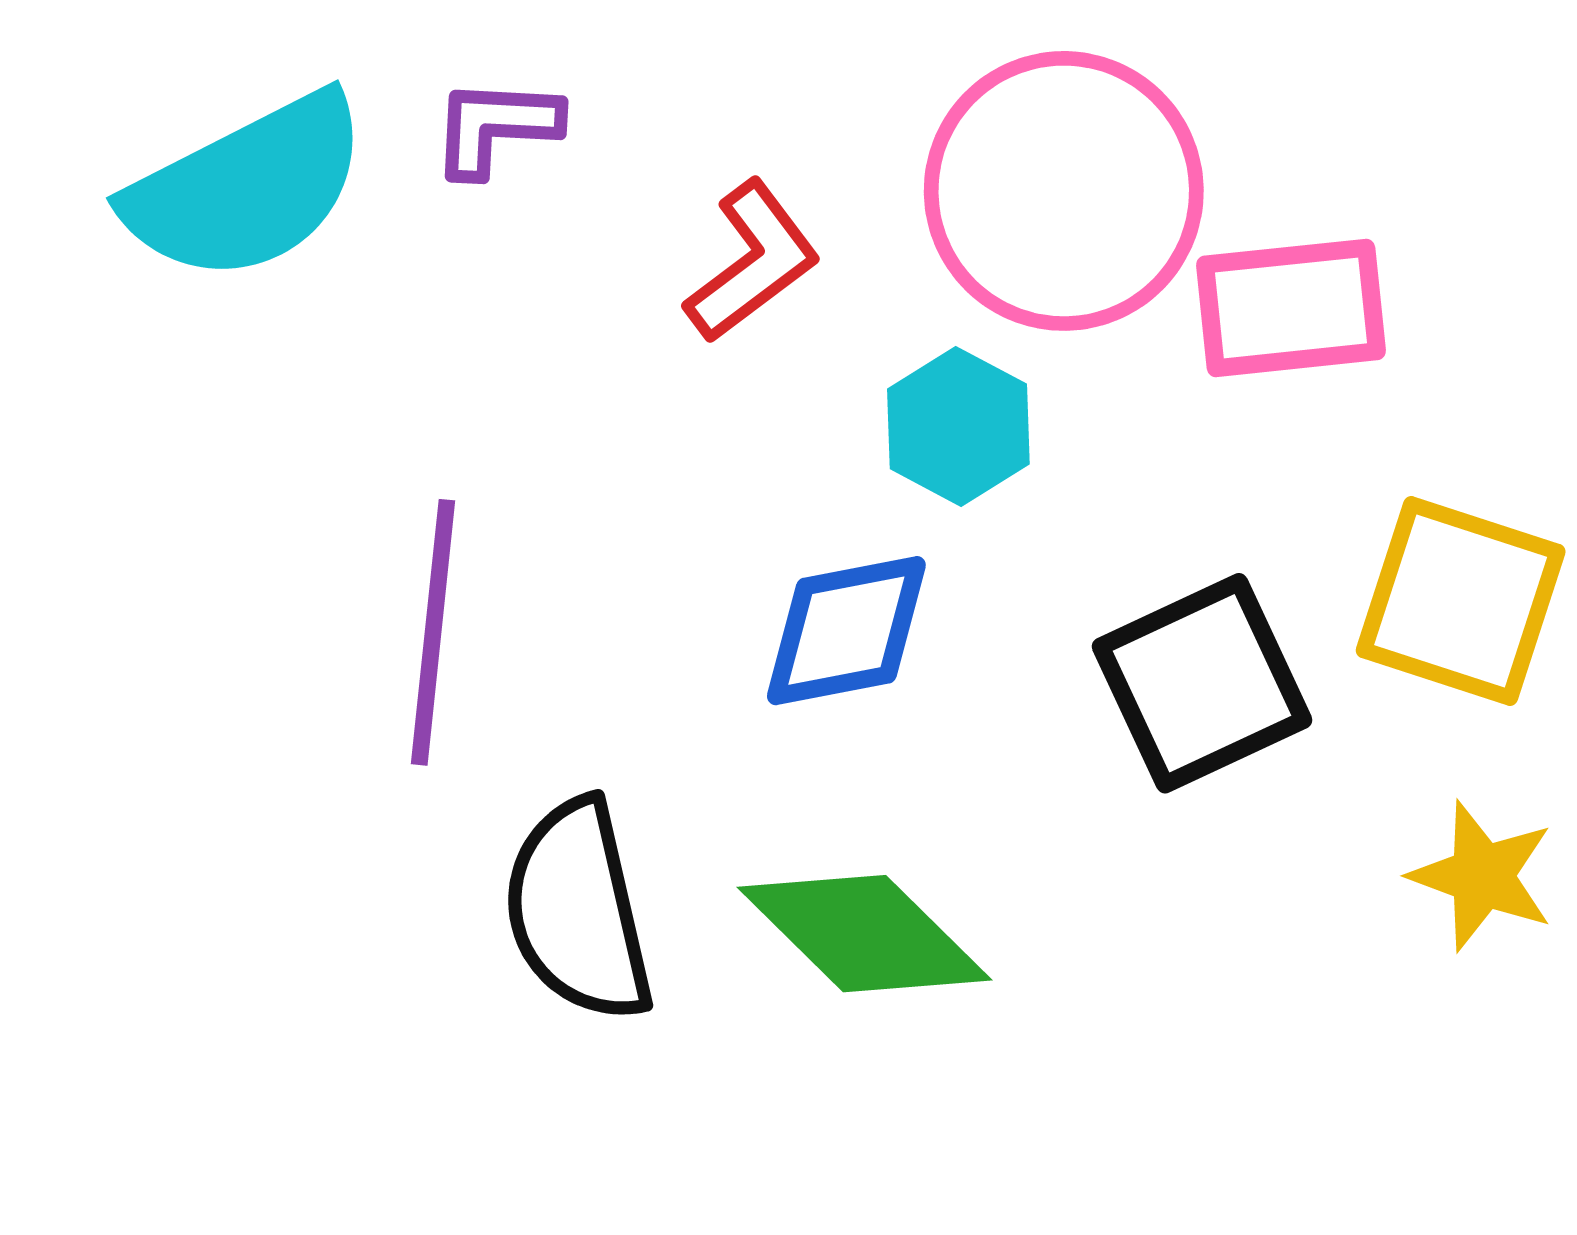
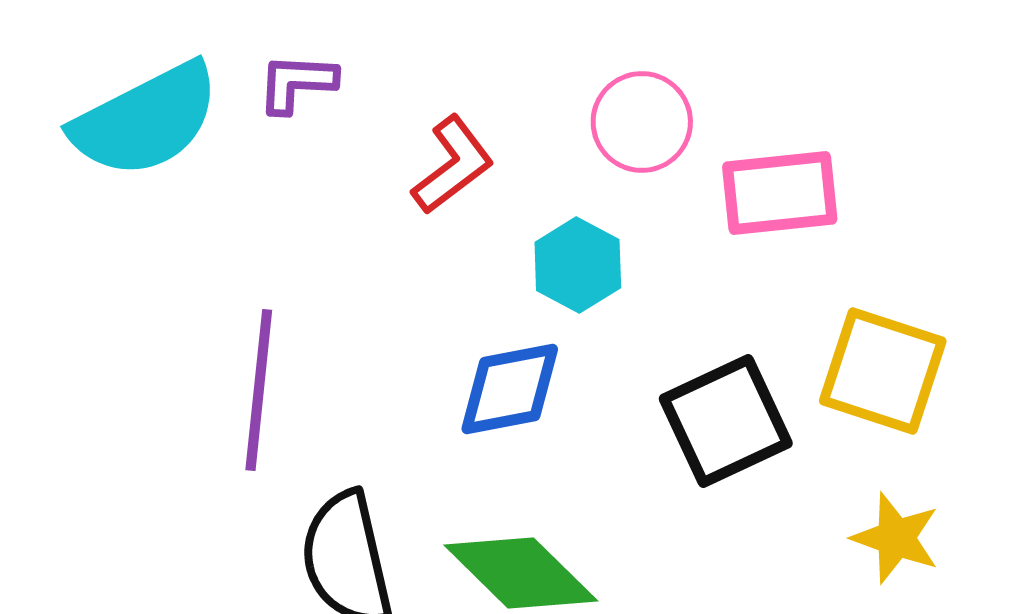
pink circle: (1064, 191) -> (642, 122), size x0.6

